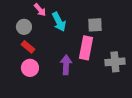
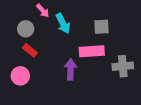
pink rectangle: (86, 48) -> (92, 51), turned 75
pink circle: (30, 68) -> (20, 76), moved

